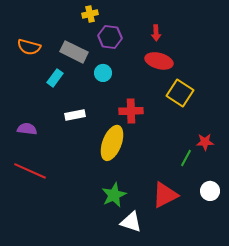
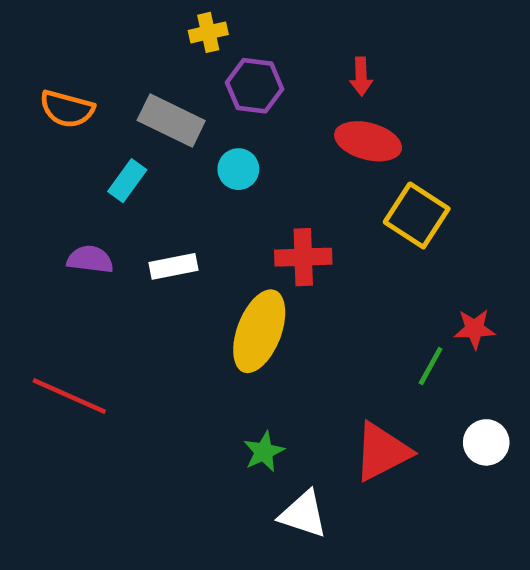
purple semicircle: (27, 129) -> (90, 259), moved
green star: (114, 195) -> (264, 452), size x0.7

